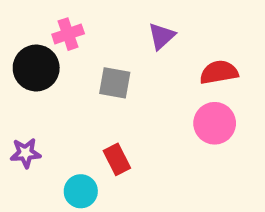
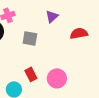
pink circle: (215, 123) -> (57, 78), moved

